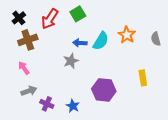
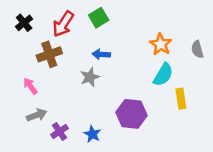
brown cross: (28, 40) -> (49, 54), moved
cyan semicircle: (101, 41) -> (163, 75), moved
purple cross: (47, 104) -> (59, 132), turned 32

